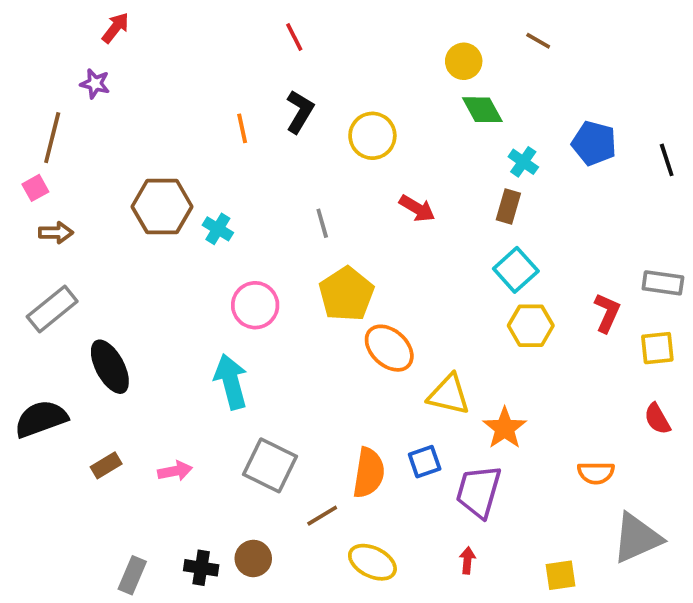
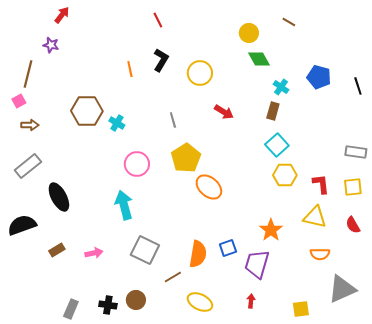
red L-shape: (607, 313) -> (321, 184), moved, turned -30
yellow triangle: (449, 395) -> (315, 217), moved

